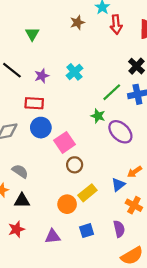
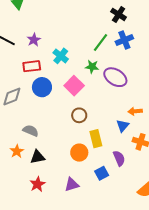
cyan cross: (74, 72) -> (61, 56), moved
pink square: (64, 142) -> (74, 86), moved
orange arrow: (134, 172) -> (135, 111), turned 40
yellow rectangle: (87, 193) -> (96, 139), turned -54
purple semicircle: (119, 229) -> (119, 158), moved

